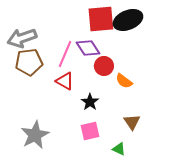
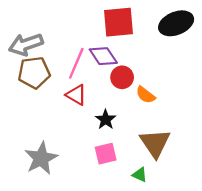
black ellipse: (128, 20) -> (176, 23), moved
brown triangle: (132, 122) -> (155, 143), size x1.6

